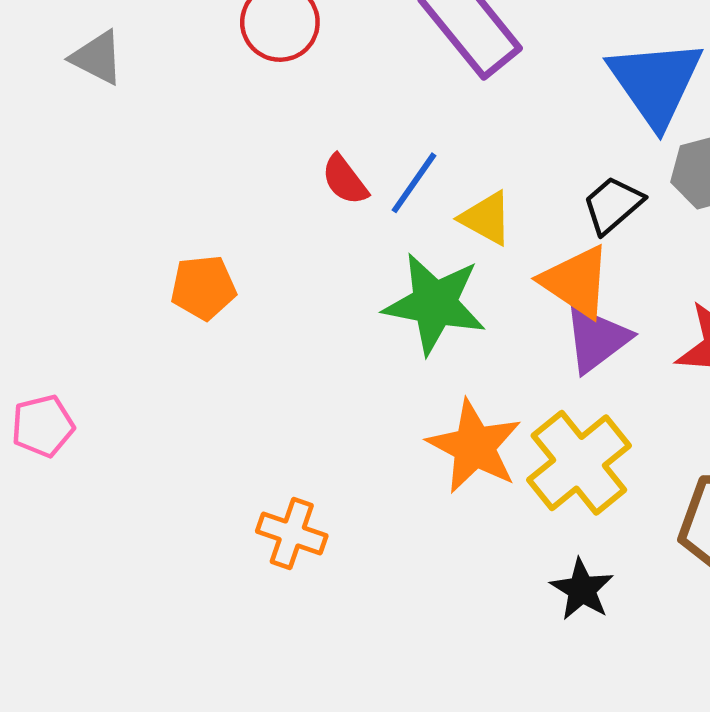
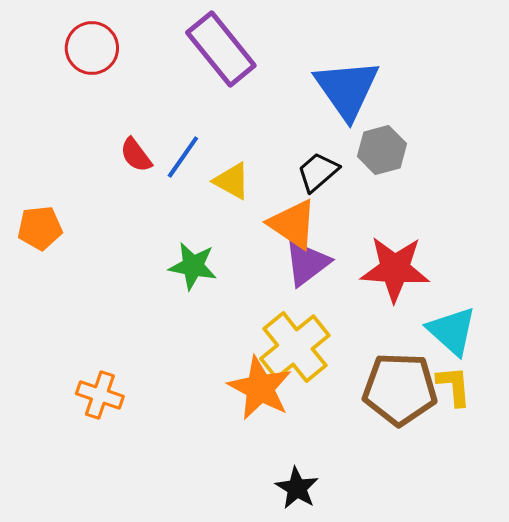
green star: (435, 304) -> (193, 266), moved, size x0.7
orange star: (474, 447) -> (260, 388), moved
black star: (582, 589) -> (297, 488), moved

